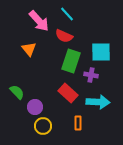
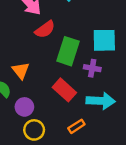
red semicircle: (64, 36) -> (45, 29), moved, turned -60
orange triangle: (29, 49) -> (21, 71), moved
orange rectangle: (78, 123) -> (76, 126), turned 56

